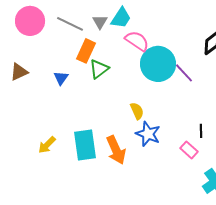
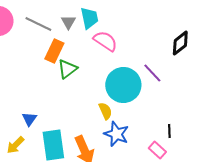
cyan trapezoid: (121, 18) -> (89, 18), turned -45
cyan circle: (158, 64) -> (123, 85), moved
blue triangle: (61, 78) -> (29, 119), moved

